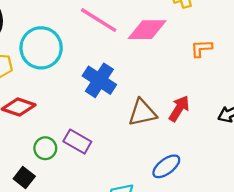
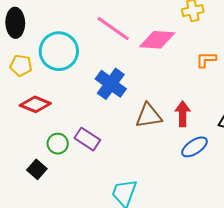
red arrow: (179, 109) -> (183, 114), turned -35
blue ellipse: (166, 166) -> (194, 147), moved

